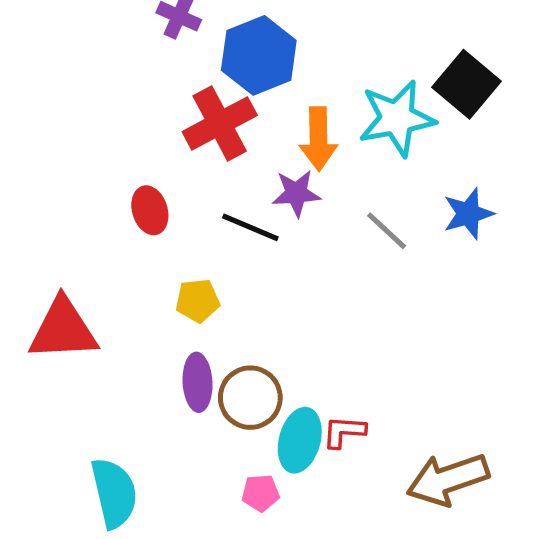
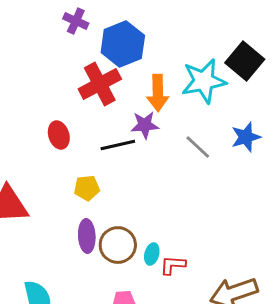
black line: (250, 227) -> (118, 145), turned -36
cyan ellipse: (300, 440) -> (152, 254), moved, size x0.6

